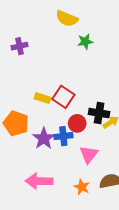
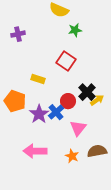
red square: (63, 97) -> (66, 61), moved
black cross: (99, 113) -> (87, 92), turned 36
blue cross: (63, 136) -> (56, 112), turned -35

